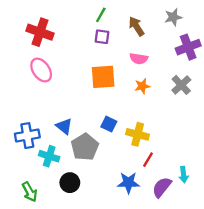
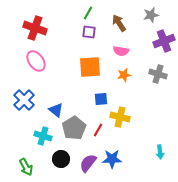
gray cross: (181, 85) -> (158, 74), turned -30
blue square: (109, 124) -> (101, 99), moved, turned -32
blue cross: (27, 136) -> (24, 100), moved, turned -35
red line: (148, 160) -> (98, 130), moved
purple semicircle: (162, 187) -> (88, 163), moved

